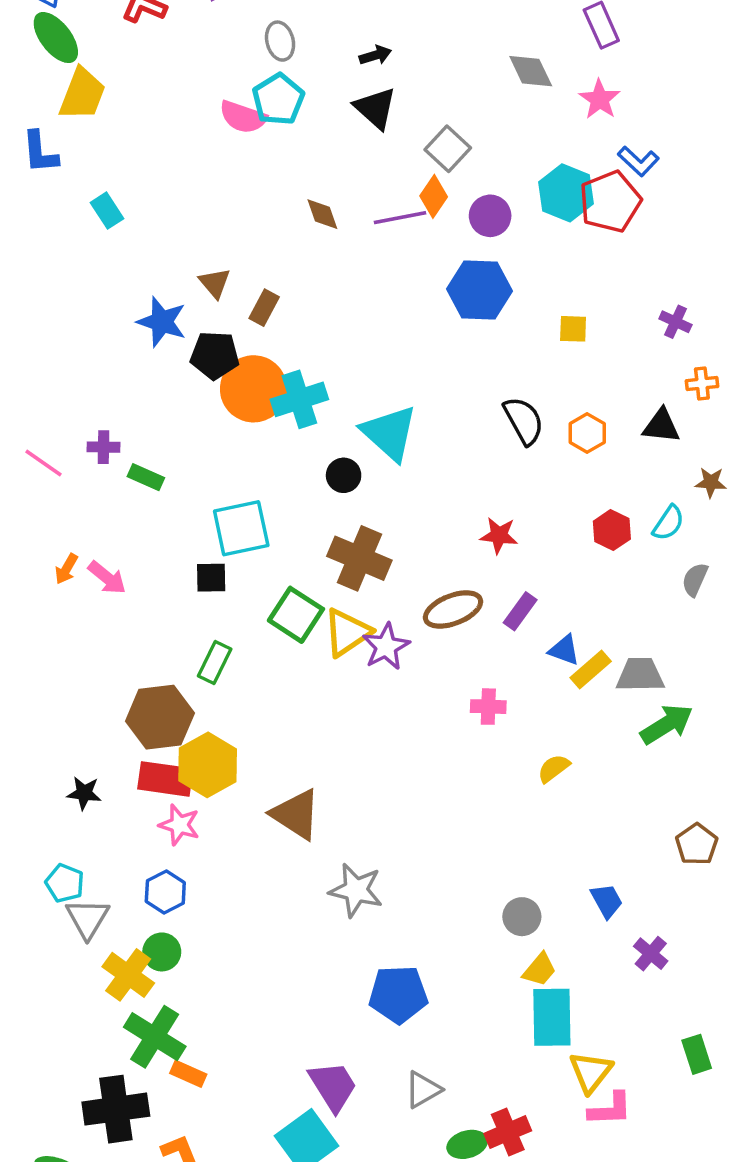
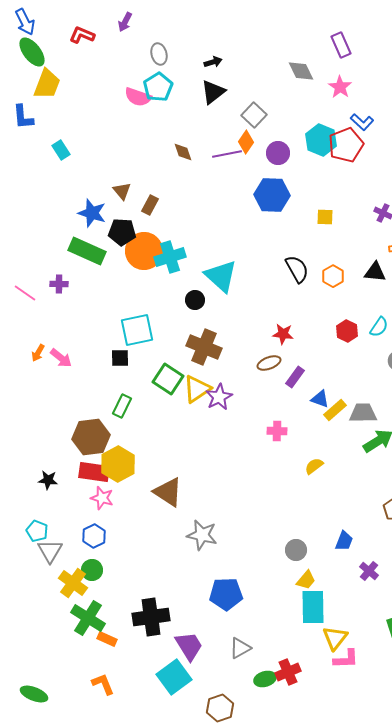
black triangle: (375, 108) -> (213, 92), turned 40
green rectangle: (146, 477) -> (87, 251), moved, size x1.8
brown ellipse: (453, 609) -> (269, 363), moved, size x0.7
blue trapezoid: (607, 901) -> (344, 541), turned 50
black cross: (116, 1109) -> (151, 617), moved

